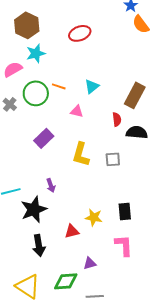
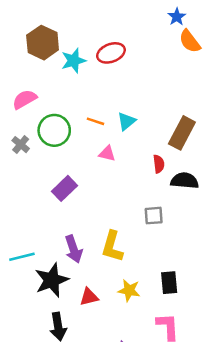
cyan star: (36, 53) -> (74, 61), moved
orange line: (59, 86) -> (96, 121), moved
yellow L-shape: (81, 154) -> (112, 247), moved
purple arrow: (51, 185) -> (74, 249), size x1.5
red triangle: (72, 231) -> (89, 297), moved

